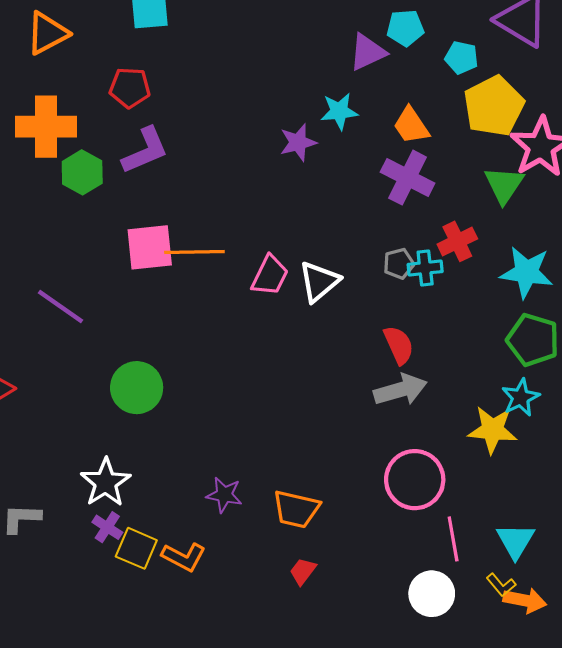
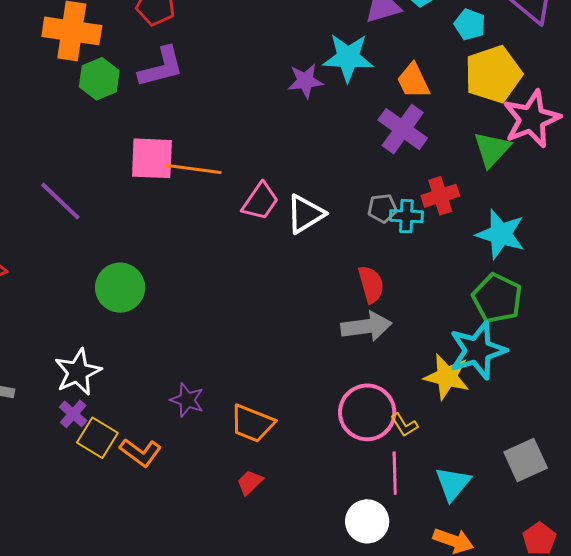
cyan star: (339, 111) -> (348, 58), size x1.4
cyan star: (521, 397) -> (478, 350), size x1.6
yellow L-shape: (501, 585) -> (404, 425), moved

